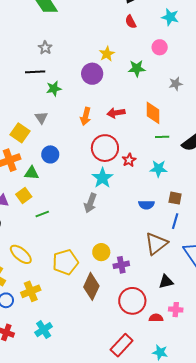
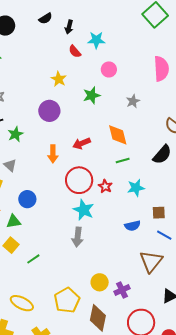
cyan star: (170, 17) -> (96, 40), moved
yellow star: (107, 54) -> (59, 79), moved
green line: (162, 137) -> (123, 160), moved
blue line: (175, 221) -> (164, 235), turned -63

